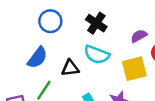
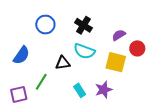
blue semicircle: (37, 58) -> (21, 55), moved
yellow square: (134, 69) -> (116, 62), turned 30

